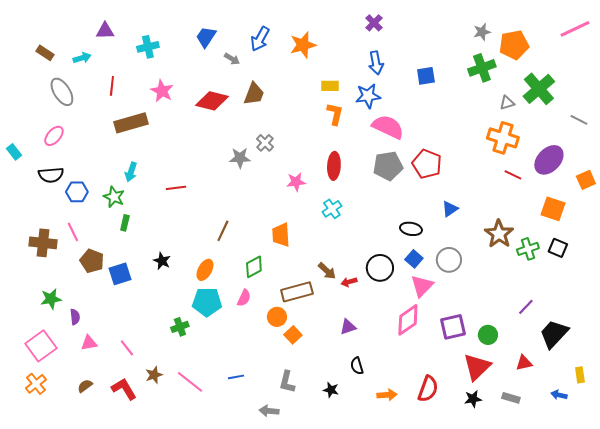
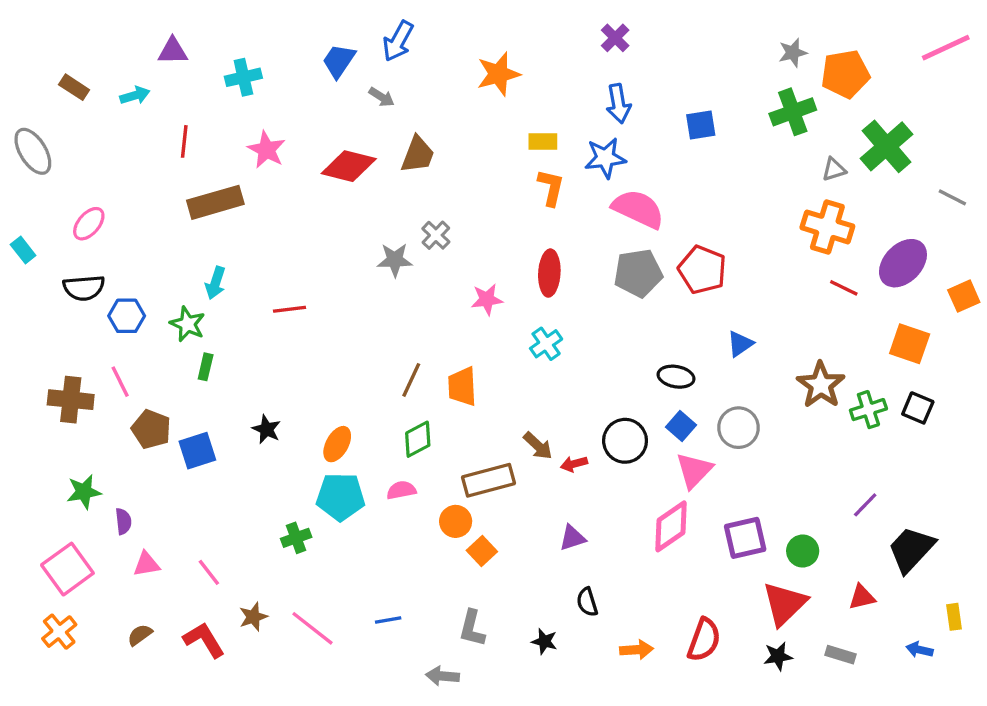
blue arrow: (260, 39) -> (398, 41), moved
gray ellipse: (62, 92) -> (33, 151), moved
brown line: (223, 231) -> (411, 380), moved
pink semicircle: (244, 298) -> (401, 490), turned -126

